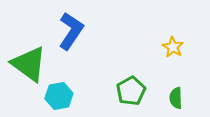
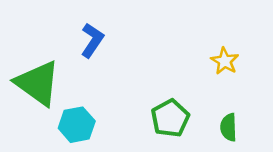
blue L-shape: (71, 31) -> (92, 40), size x0.7

